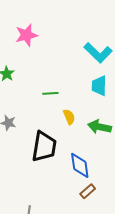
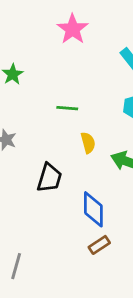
pink star: (26, 35) -> (73, 29), moved, turned -30
black trapezoid: (44, 147) -> (49, 178), size x0.7

